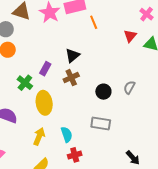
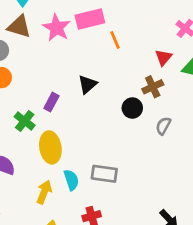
brown cross: (71, 78) -> (153, 87), moved
black circle: (103, 92) -> (132, 108), moved
gray rectangle: (101, 123) -> (104, 174), moved
cyan semicircle: (67, 135) -> (71, 180), moved

